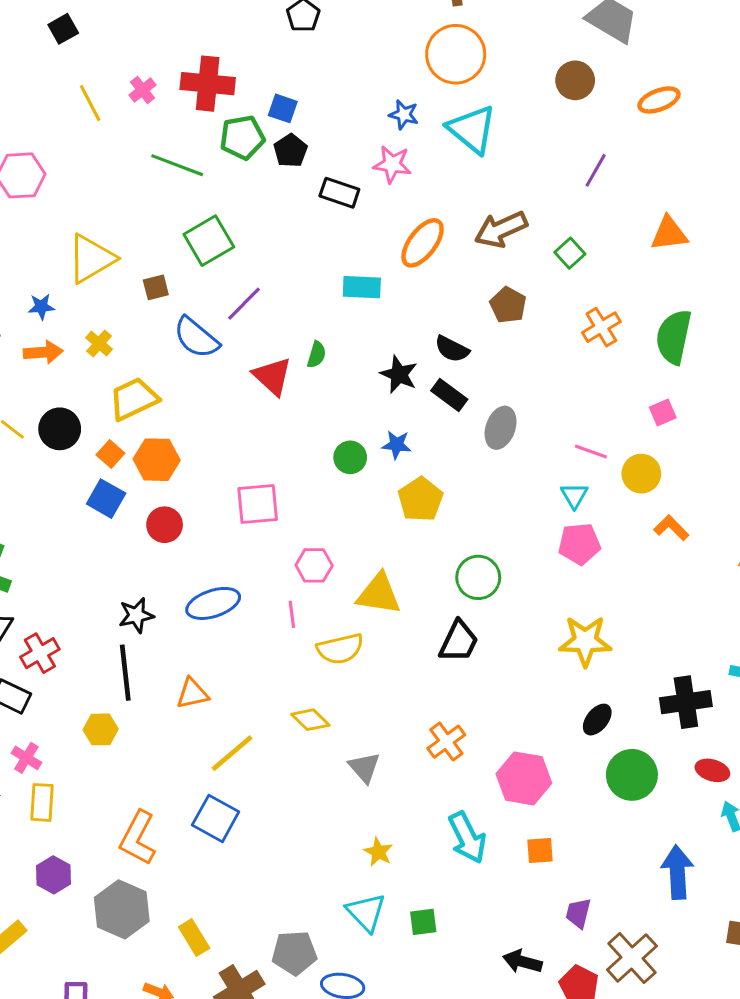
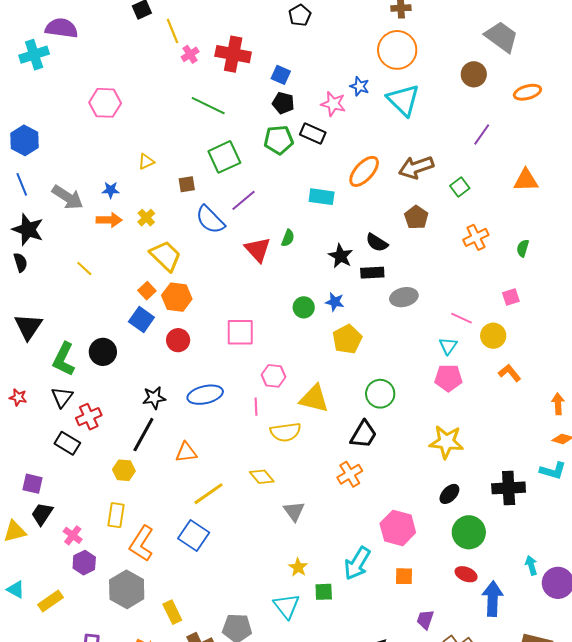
yellow line: (90, 103) -> (172, 31), moved
green pentagon: (242, 137) -> (279, 140), moved
black pentagon: (290, 151) -> (283, 103), turned -30
pink star: (392, 164) -> (333, 104), moved
yellow triangle: (91, 259) -> (146, 162), size x0.5
green semicircle: (674, 337) -> (523, 248), size x0.5
black rectangle: (449, 395) -> (372, 273), turned -45
yellow trapezoid: (134, 399) -> (166, 256), turned 64
gray ellipse: (501, 428) -> (404, 297), turned 52
black circle: (60, 429) -> (103, 352), moved
black line: (125, 673) -> (143, 435), turned 30
orange cross: (446, 742) -> (350, 474), moved
pink cross: (26, 758) -> (73, 535), moved
red ellipse: (712, 770) -> (466, 574), moved
yellow rectangle: (42, 802) -> (116, 515), moved
cyan arrow: (467, 838) -> (357, 563), turned 52
green square: (423, 922) -> (324, 592), moved

